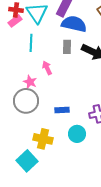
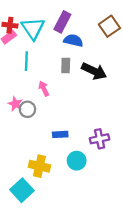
blue semicircle: (74, 24) -> (73, 40), size x0.7
pink star: (30, 82) -> (15, 104), moved
gray circle: (26, 101) -> (27, 109), moved, size x0.6

